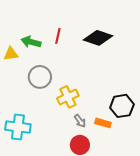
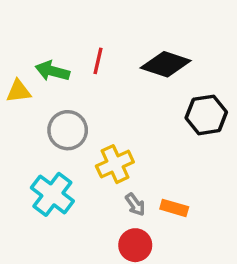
black hexagon: (122, 106) -> (206, 115), moved
cyan cross: (18, 127) -> (52, 194), moved, turned 30

